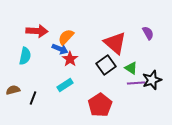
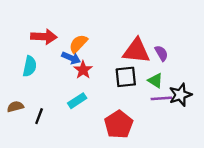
purple semicircle: (148, 33) -> (161, 53), moved
red triangle: (115, 43) -> (136, 51), turned -35
black square: (106, 65) -> (126, 77), turned 30

